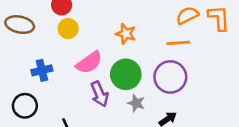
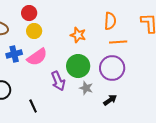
orange semicircle: (187, 15) -> (110, 21), moved, turned 120
pink semicircle: (89, 63) -> (37, 57), moved
blue cross: (42, 70) -> (14, 54), moved

